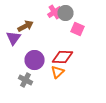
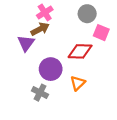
pink cross: (54, 12) -> (45, 13), moved
red diamond: (62, 57) -> (80, 51), moved

